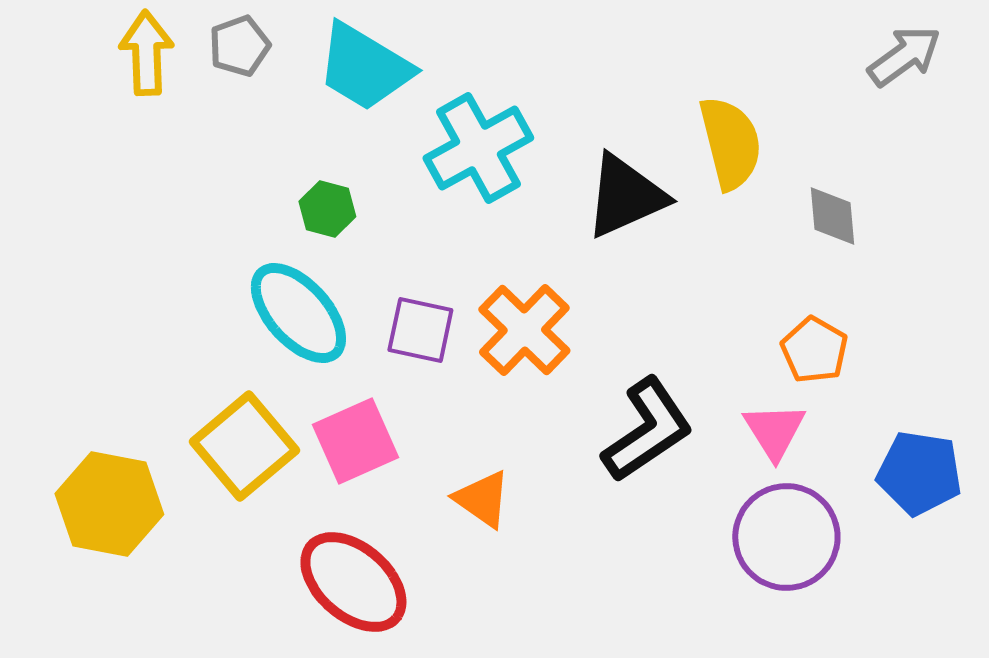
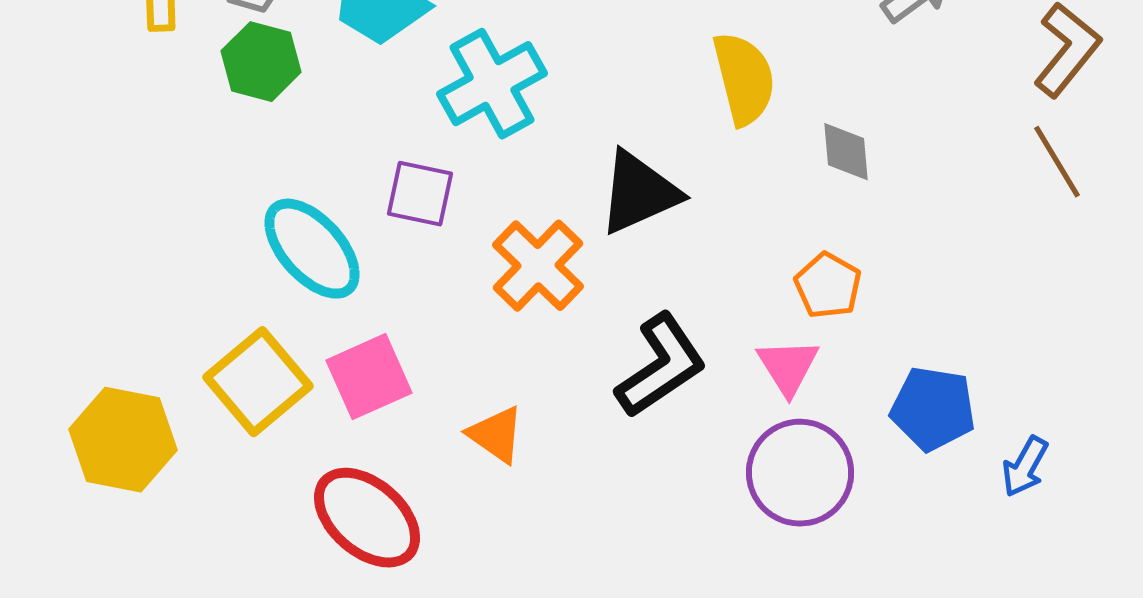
black triangle: (625, 196) -> (639, 193), moved
green hexagon: (327, 209) -> (261, 62), moved, size x1.4
purple square: (420, 330) -> (420, 194), moved

